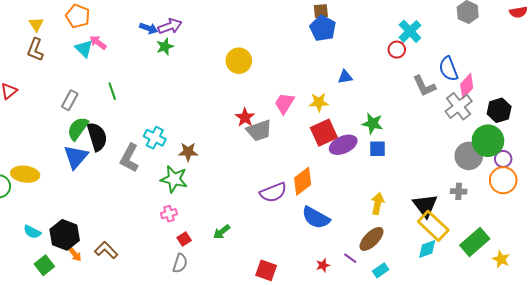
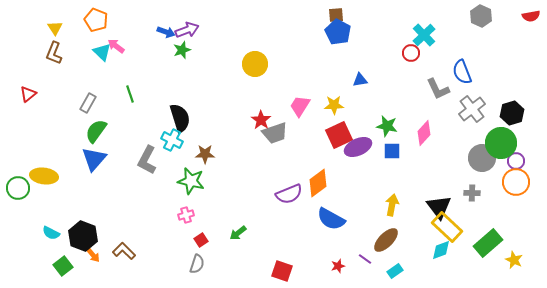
pink diamond: (467, 86) -> (424, 133), moved
black semicircle: (97, 137) -> (180, 118), moved

